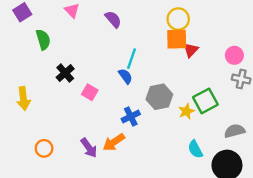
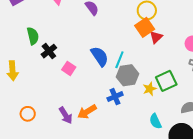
orange square: (177, 39) -> (145, 27), turned -36
green semicircle: (43, 40) -> (33, 36), moved
cyan line: (132, 59) -> (119, 60), moved
blue semicircle: (125, 76) -> (100, 56), size x1.5
blue cross: (131, 116) -> (115, 97), moved

